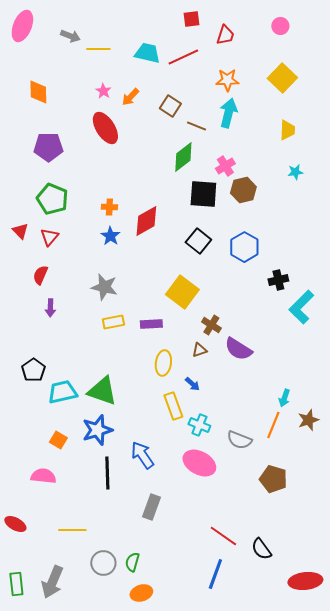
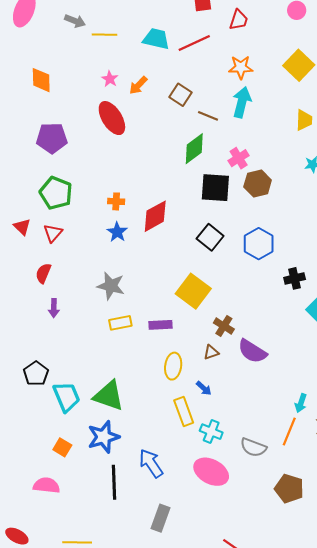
cyan trapezoid: (62, 392) -> (67, 397), turned 80

